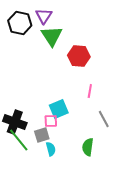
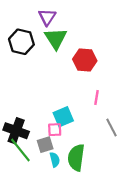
black hexagon: (20, 23) -> (21, 42), moved
green semicircle: (88, 147) -> (76, 158), moved, size x1.4

